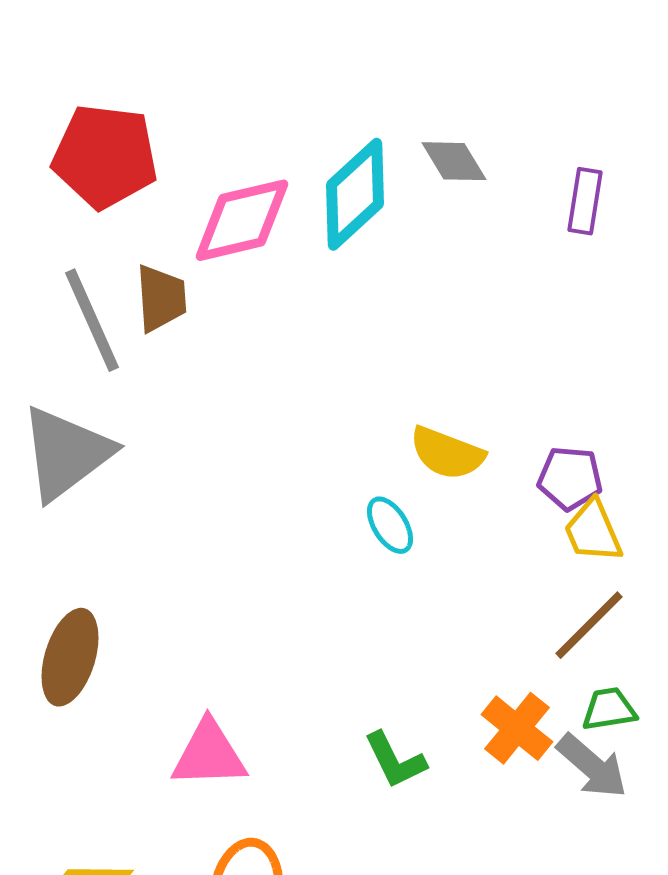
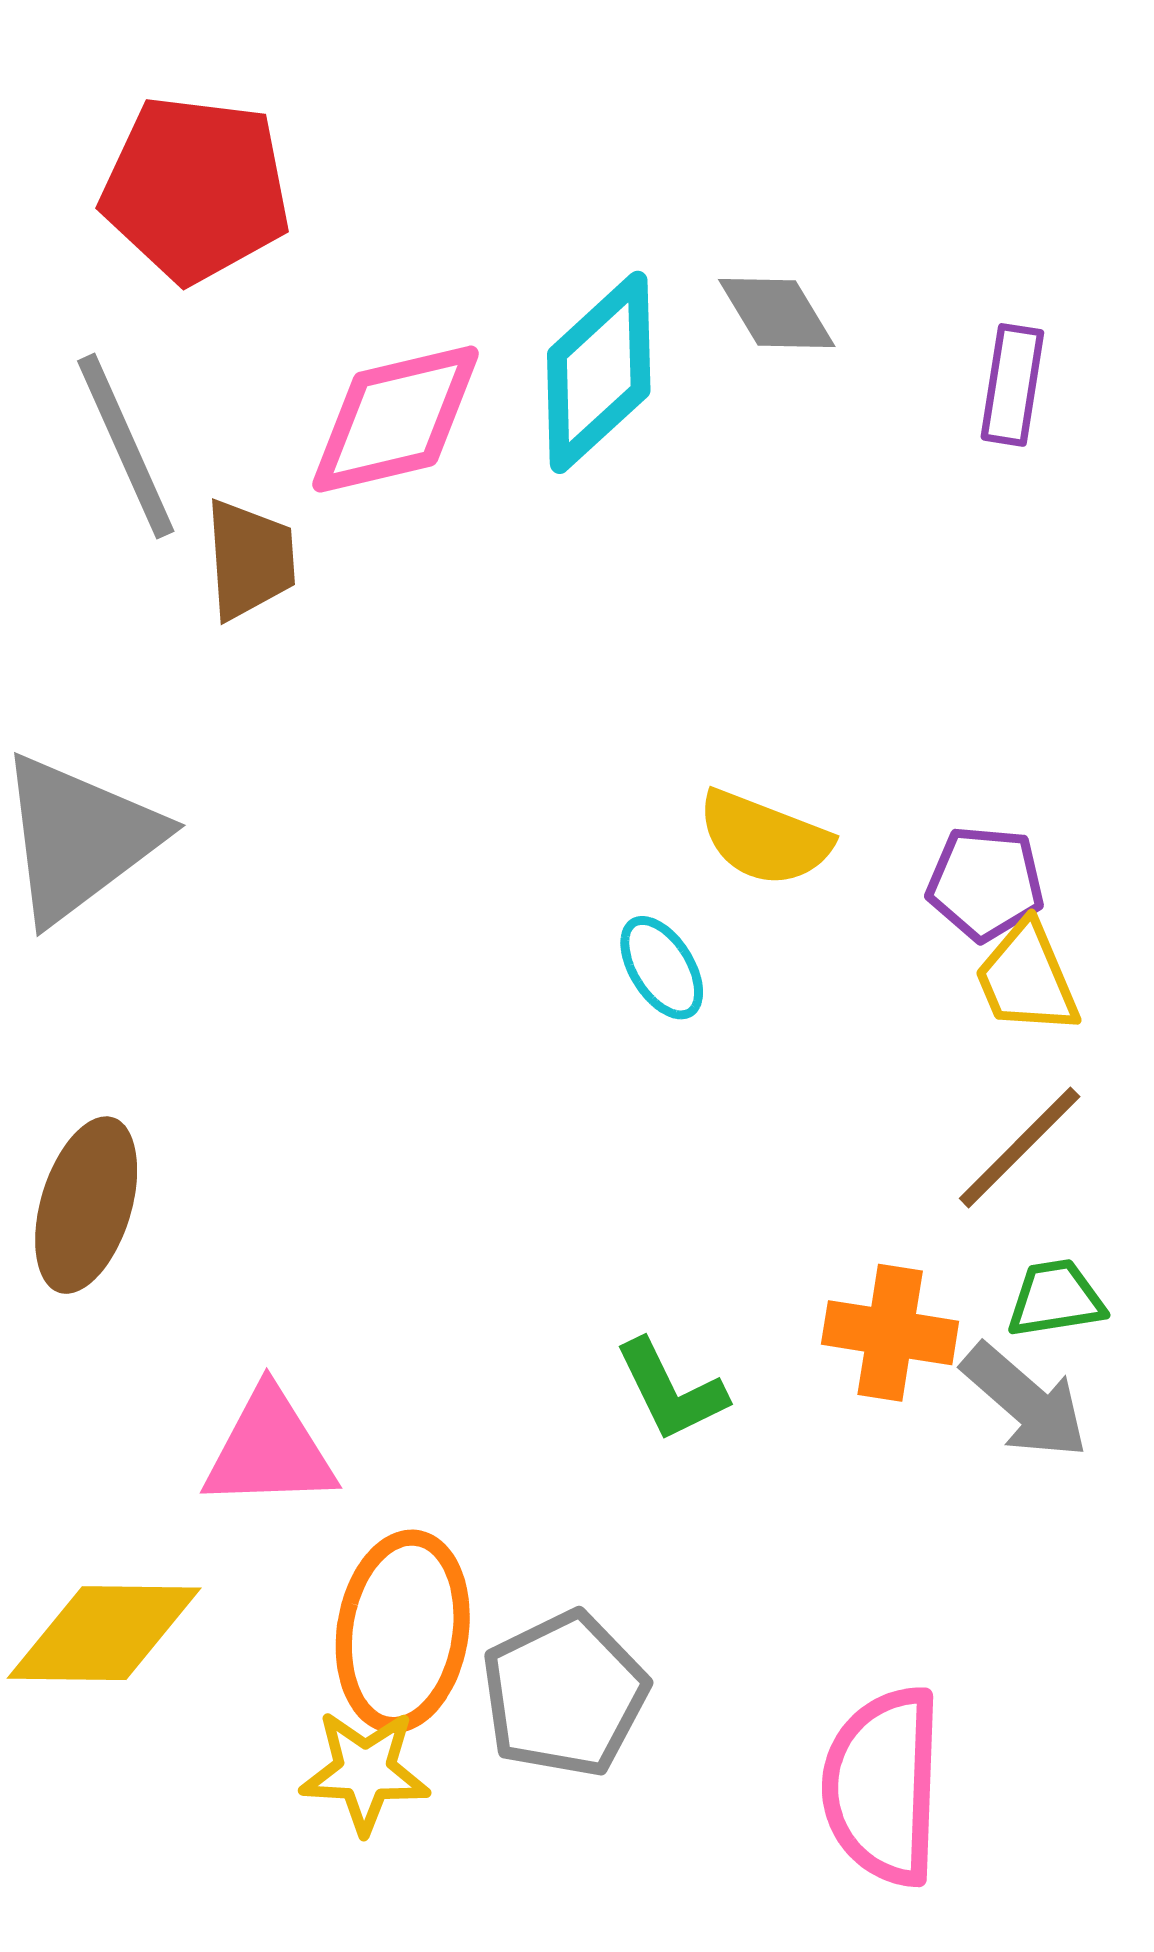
red pentagon: (105, 156) -> (196, 189), moved
gray line: (92, 320) -> (126, 446), moved
orange cross: (517, 728) -> (890, 1333), turned -30
pink triangle: (209, 754) -> (270, 1450), moved

